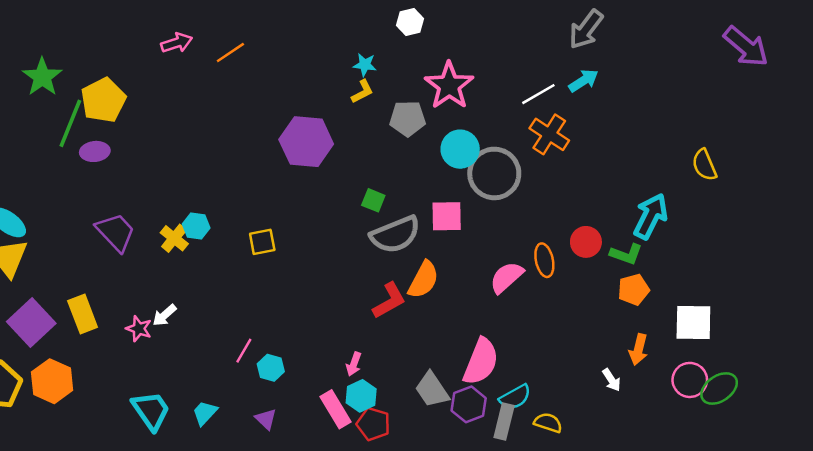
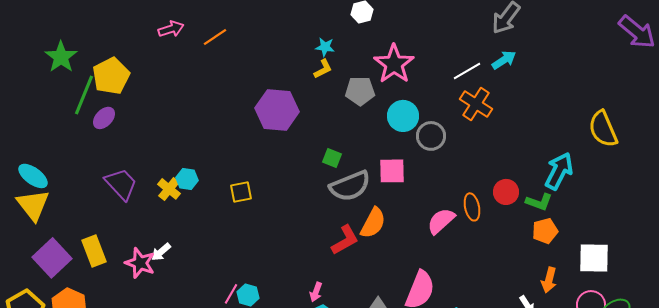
purple ellipse: (95, 151) -> (104, 118), turned -40
yellow semicircle: (704, 165) -> (603, 129), size x1.4
gray circle: (494, 173) -> (431, 136), size x0.7
pink star: (139, 329) -> (140, 263), size x1.4
pink line: (244, 351) -> (231, 294), moved

